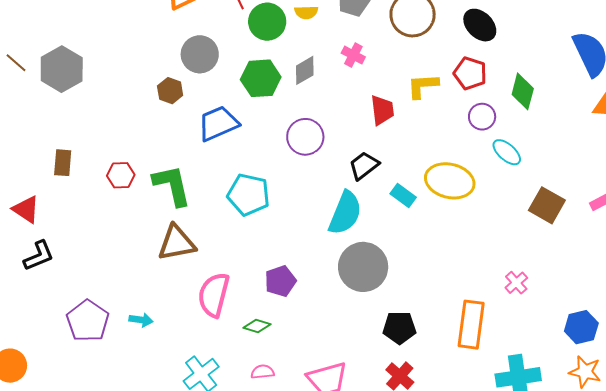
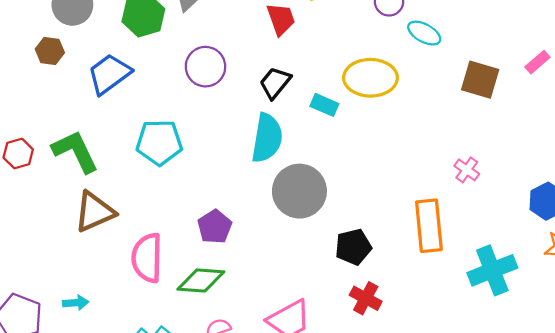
green diamond: (257, 326) -> (201, 280), size x1.6

